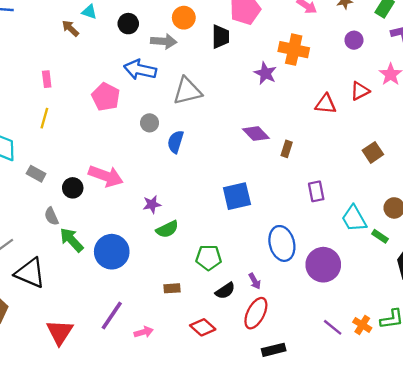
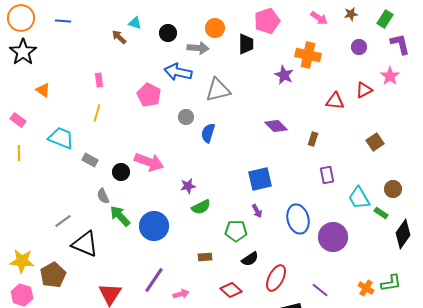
brown rectangle: (287, 149) -> (313, 139), moved
purple arrow: (255, 281) -> (257, 211), moved
purple line: (333, 327) -> (320, 290), moved

